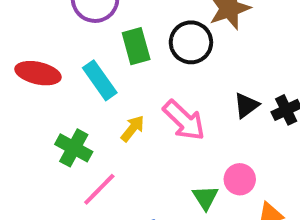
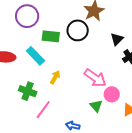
green rectangle: (136, 46) -> (51, 36), turned -60
black triangle: (246, 105) -> (117, 39), moved
pink arrow: (184, 120) -> (95, 78), moved

